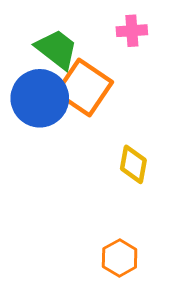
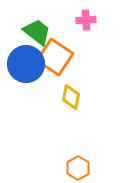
yellow diamond: (133, 164) -> (71, 97), moved

